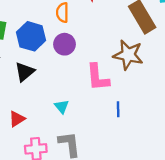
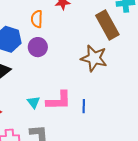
pink L-shape: (98, 77) -> (59, 101), moved, turned -88

